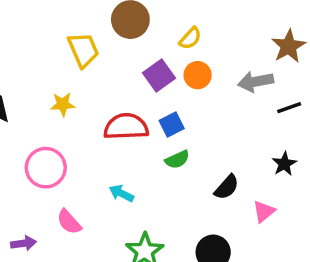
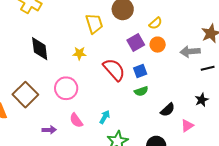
red semicircle: (126, 127) -> (114, 70), turned 45
cyan arrow: (121, 193) -> (105, 117), moved, turned 88

